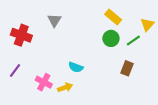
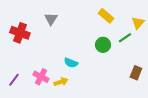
green circle: (111, 38) -> (103, 45), moved
brown rectangle: (127, 68) -> (136, 73), moved
purple line: (15, 70) -> (14, 80), moved

